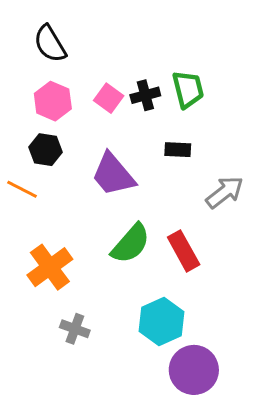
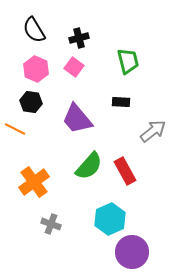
black cross: (145, 95) -> (79, 38), moved

